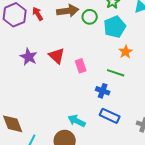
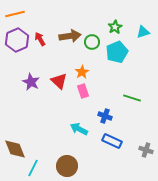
orange star: (126, 52) -> (82, 72), moved
green line: (116, 73) -> (132, 98), moved
cyan arrow: (77, 121) -> (79, 129), moved

